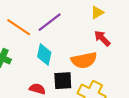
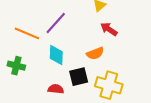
orange semicircle: (84, 60) -> (95, 53), size x0.7

